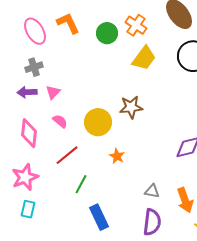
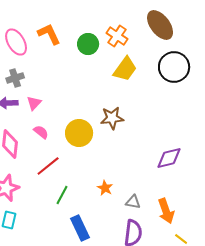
orange star: (117, 156) -> (105, 188), moved

